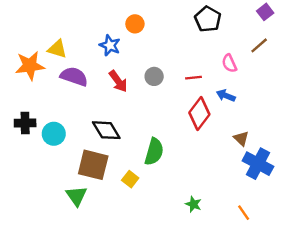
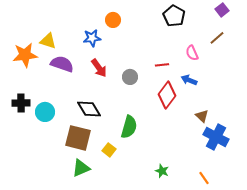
blue star: (110, 45) -> (92, 38), turned -30
gray circle: (154, 76) -> (130, 77), moved
green triangle: (76, 196) -> (81, 168), moved, turned 42

